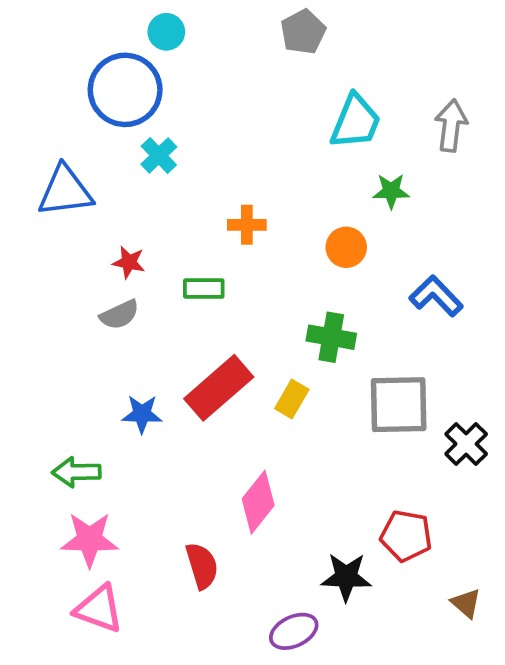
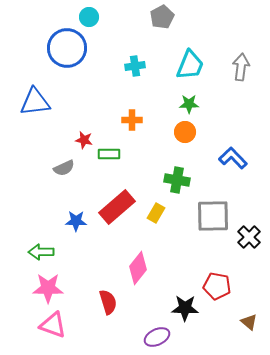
cyan cross: (159, 155) -> (135, 66), moved, turned 36
green star: (391, 191) -> (189, 104), moved
red star: (129, 262) -> (84, 140), moved

